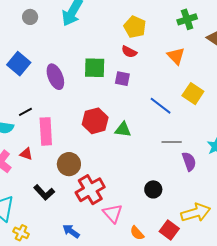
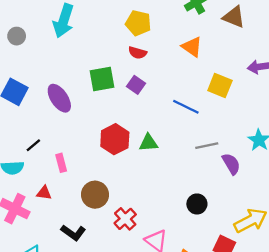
purple square: (122, 79) -> (136, 85), turned 35
pink rectangle: (46, 131) -> (61, 163), size x0.6
red cross: (90, 190) -> (125, 219), size x0.7

